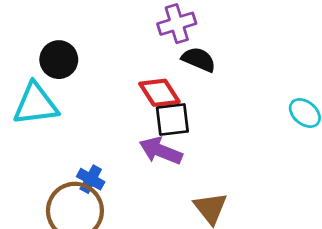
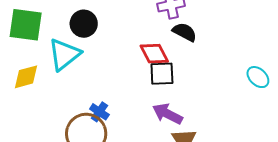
cyan triangle: (36, 104) -> (64, 54), turned -36
purple arrow: (161, 151) -> (167, 114), moved

